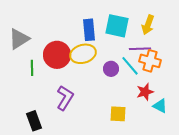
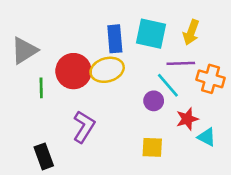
orange cross: (150, 61) -> (211, 79), moved
purple circle: (111, 69) -> (154, 101), moved

